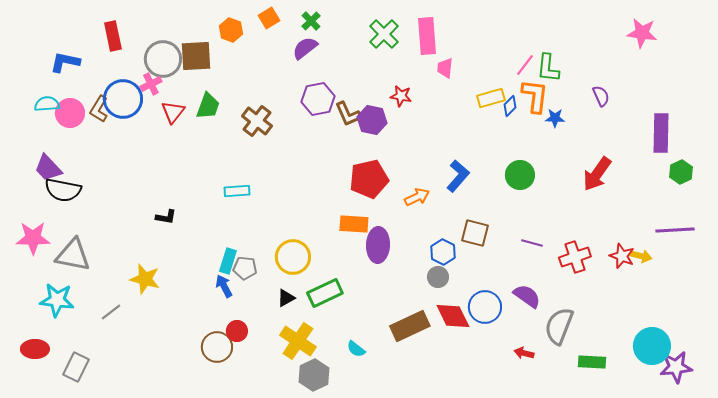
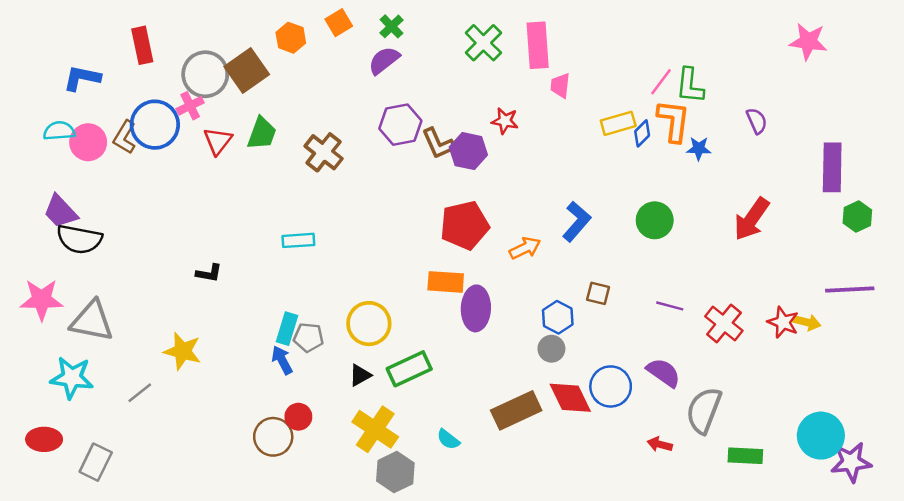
brown square: (196, 56) -> (247, 70), turned -32
brown square: (475, 233) -> (598, 293), size x0.7
red cross: (575, 257) -> (724, 324), turned -32

